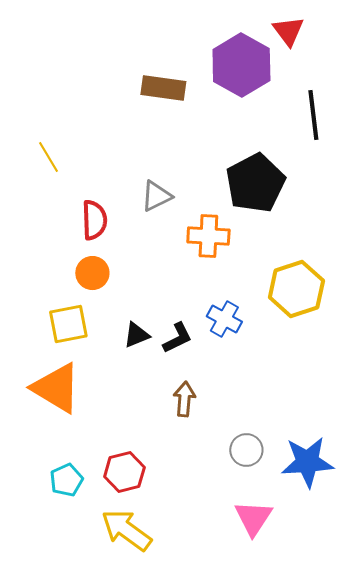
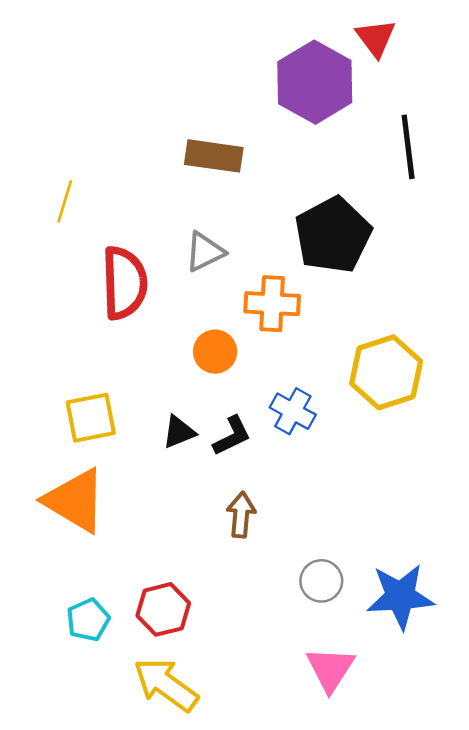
brown rectangle: (163, 88) -> (214, 156), moved
yellow line: (48, 157) -> (65, 201), turned 48
red semicircle: (94, 220) -> (124, 283), size x1.4
orange circle: (92, 273) -> (215, 352), moved

